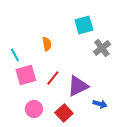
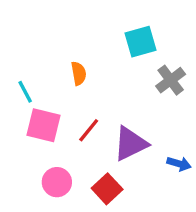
pink square: (26, 75) -> (43, 125), turned 30
blue arrow: (100, 104) -> (179, 164), moved

